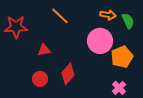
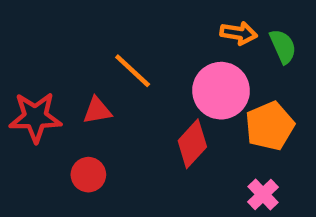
orange line: (60, 16) -> (133, 71), moved
red star: (16, 27) -> (35, 117), moved
red diamond: (68, 74) -> (192, 144), moved

